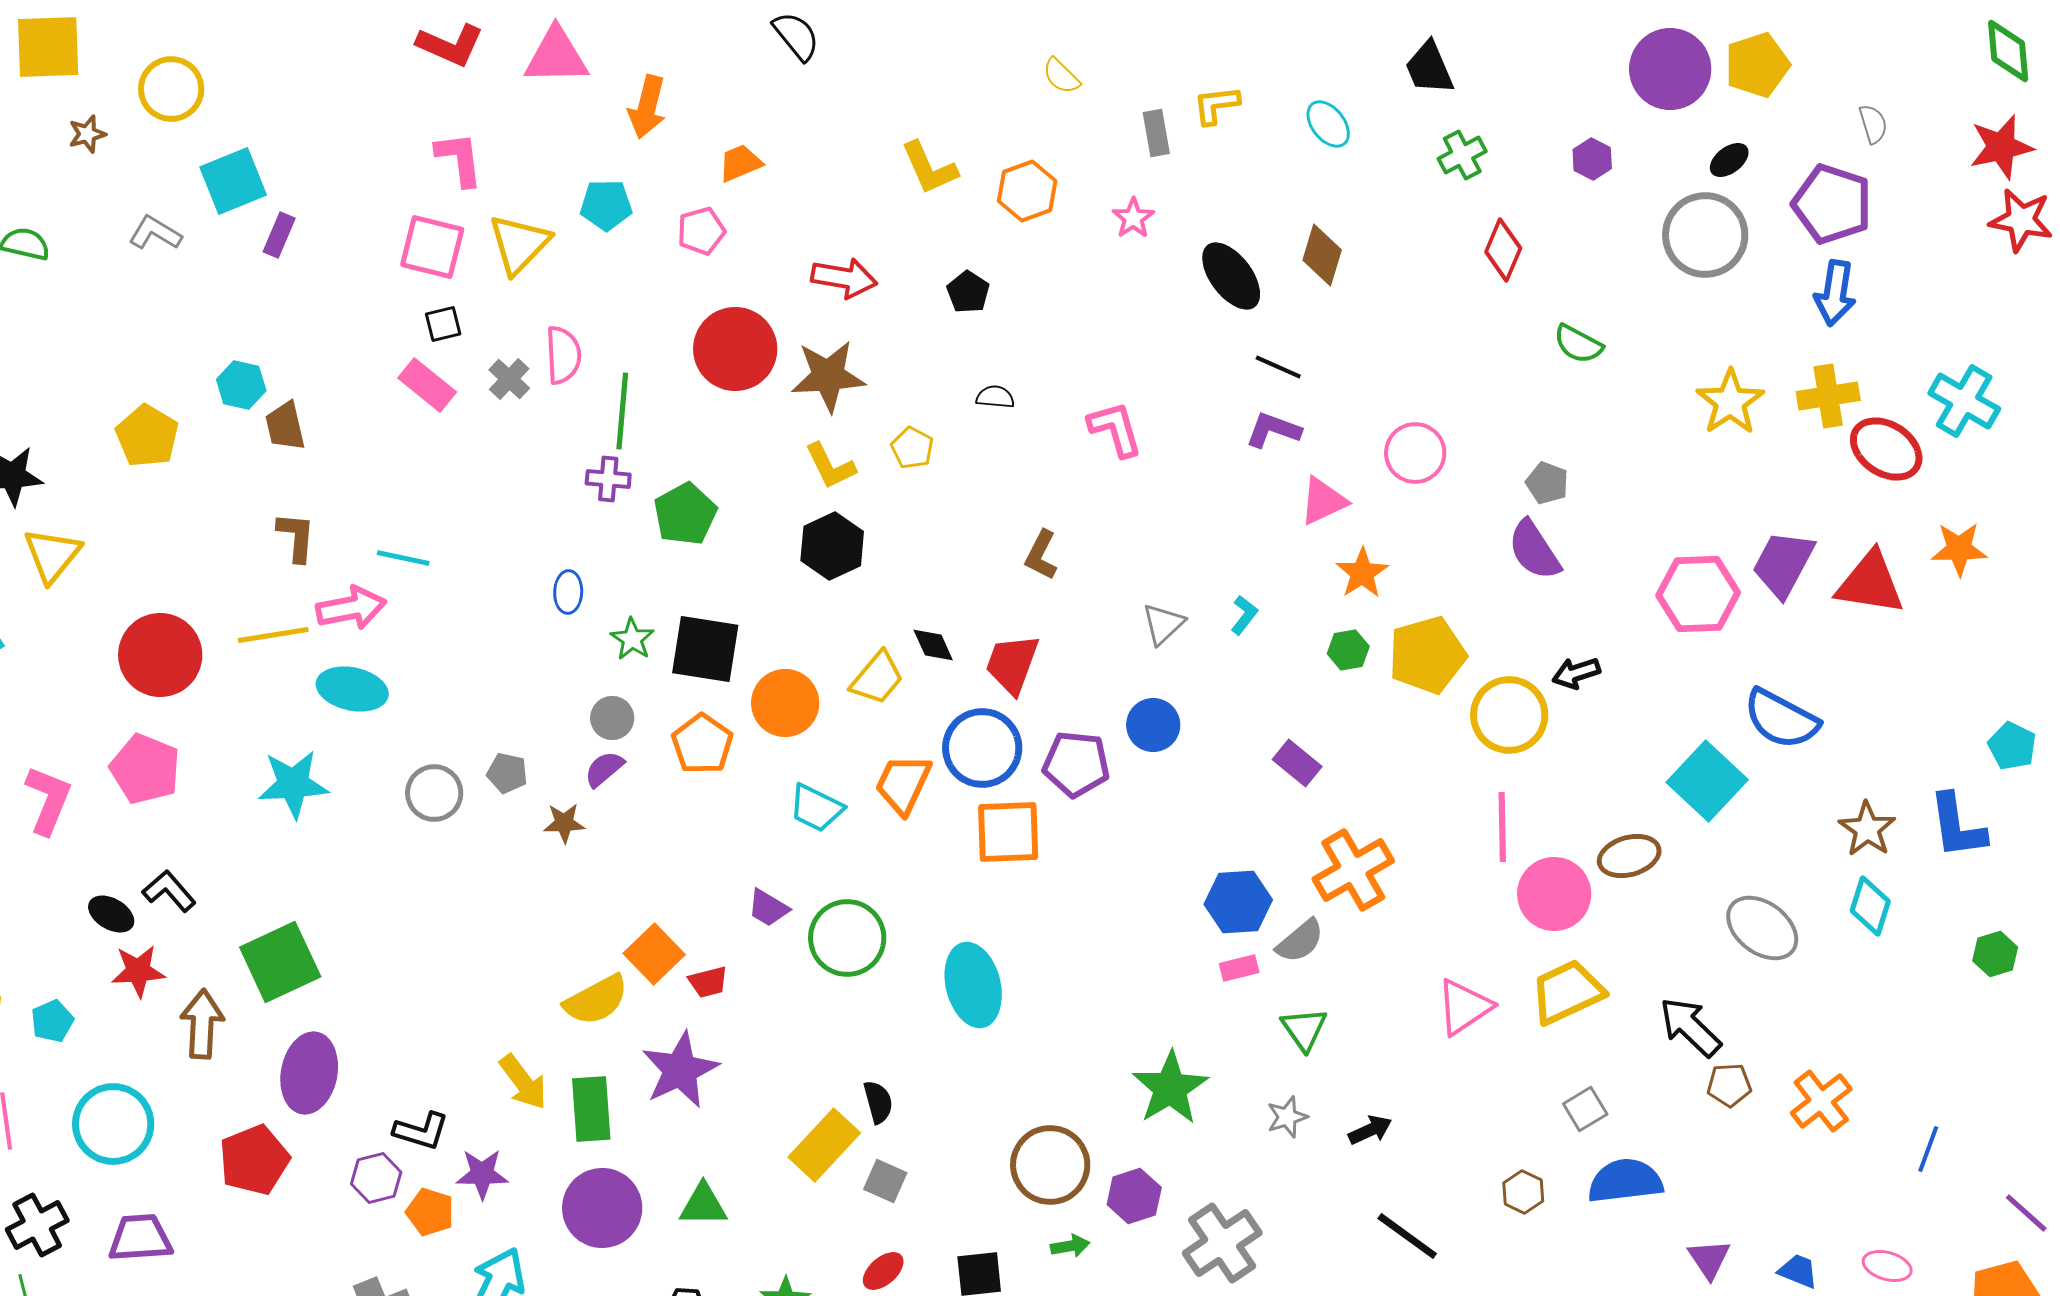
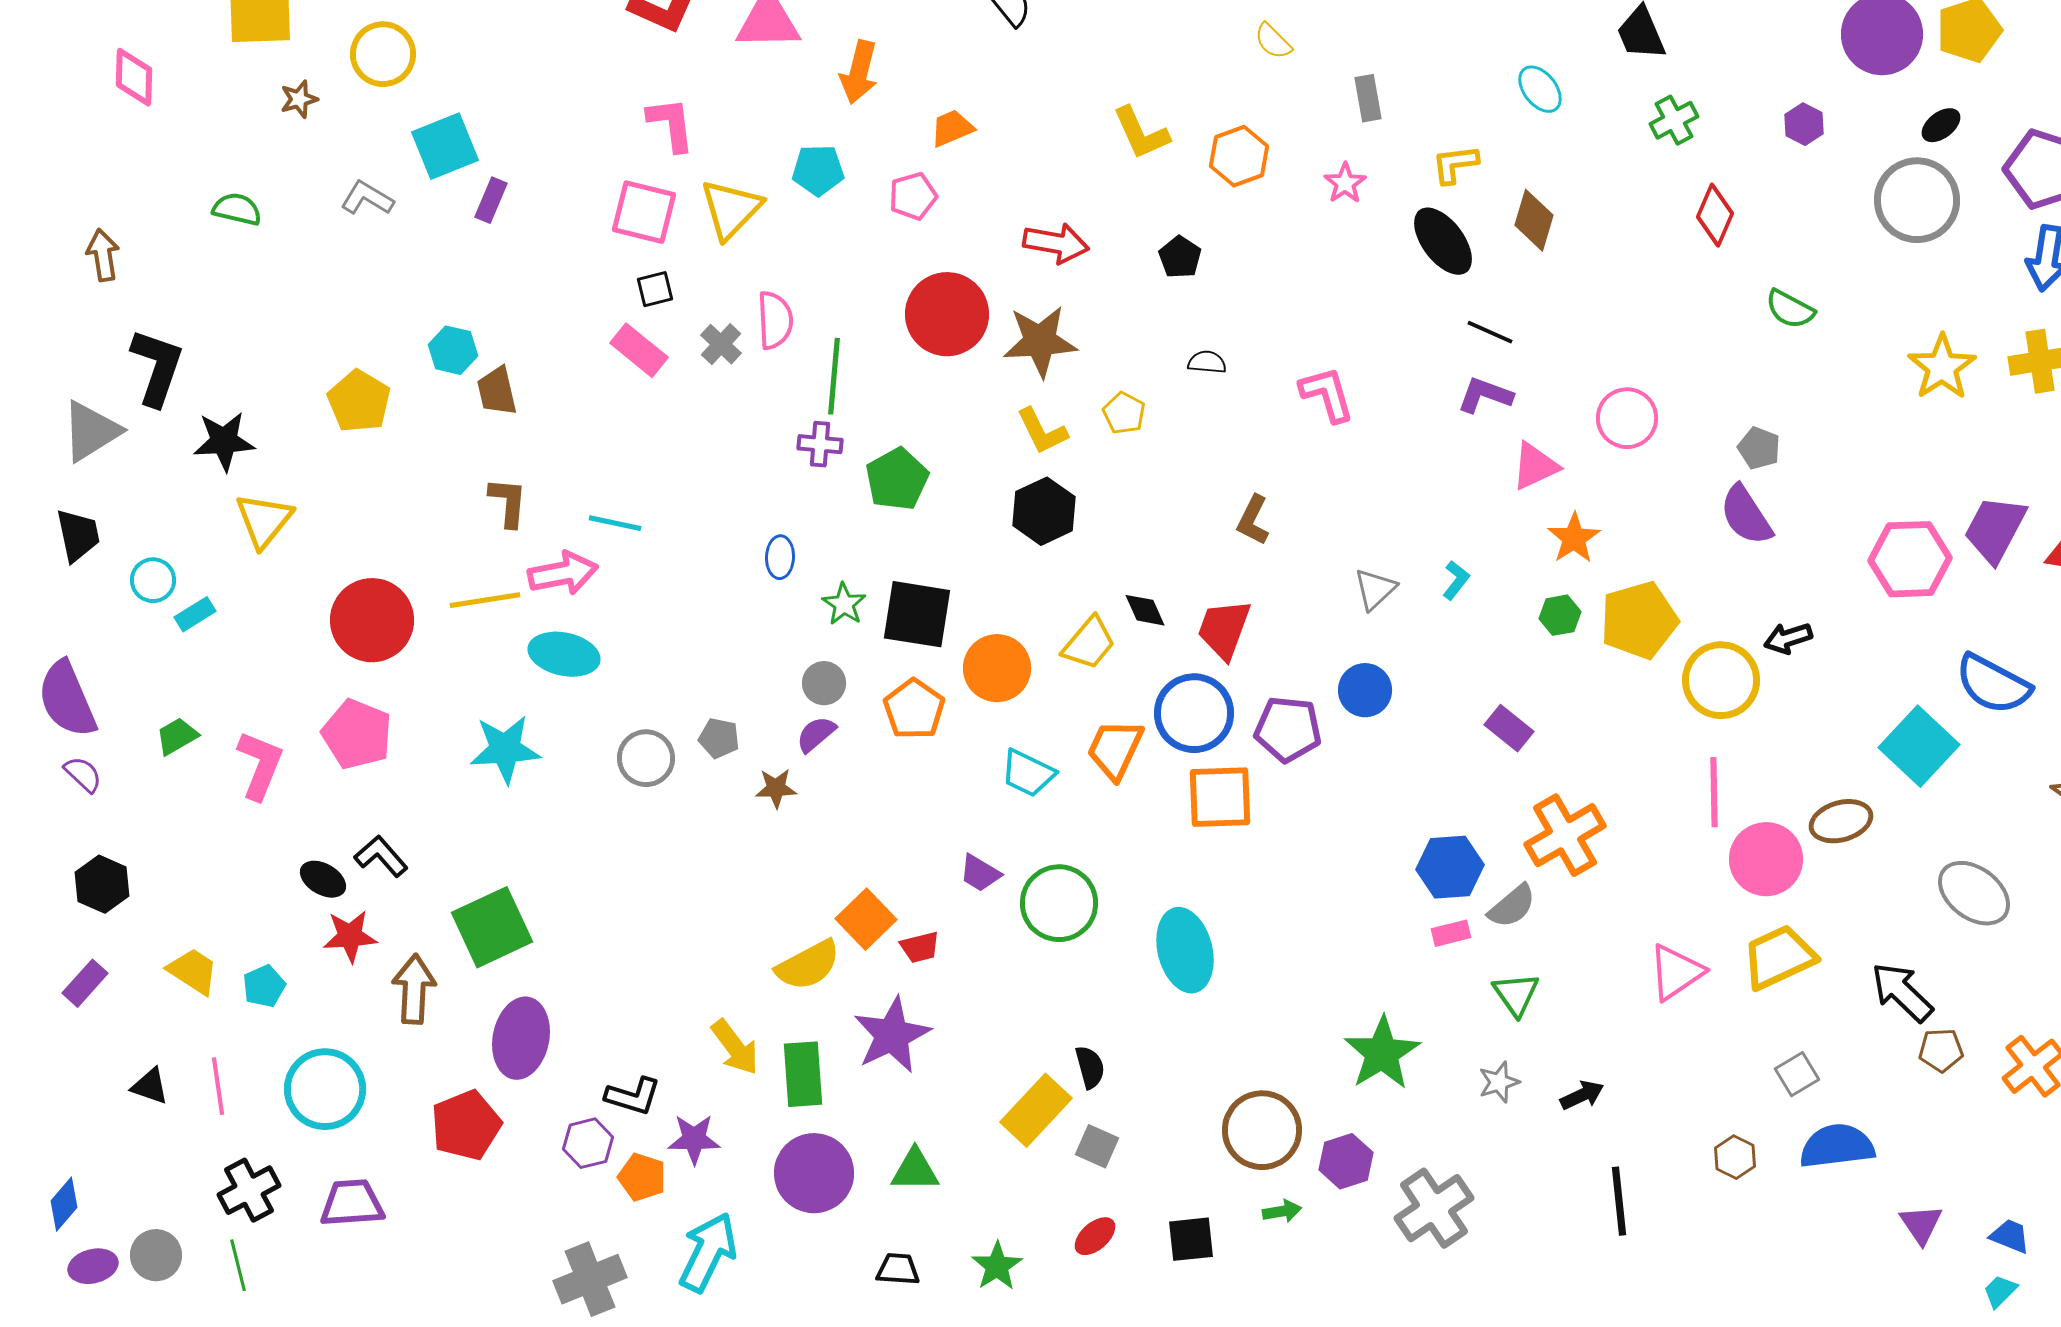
yellow L-shape: (1216, 105) -> (1455, 164), moved
black line: (1407, 1236) -> (1619, 1201), turned 48

